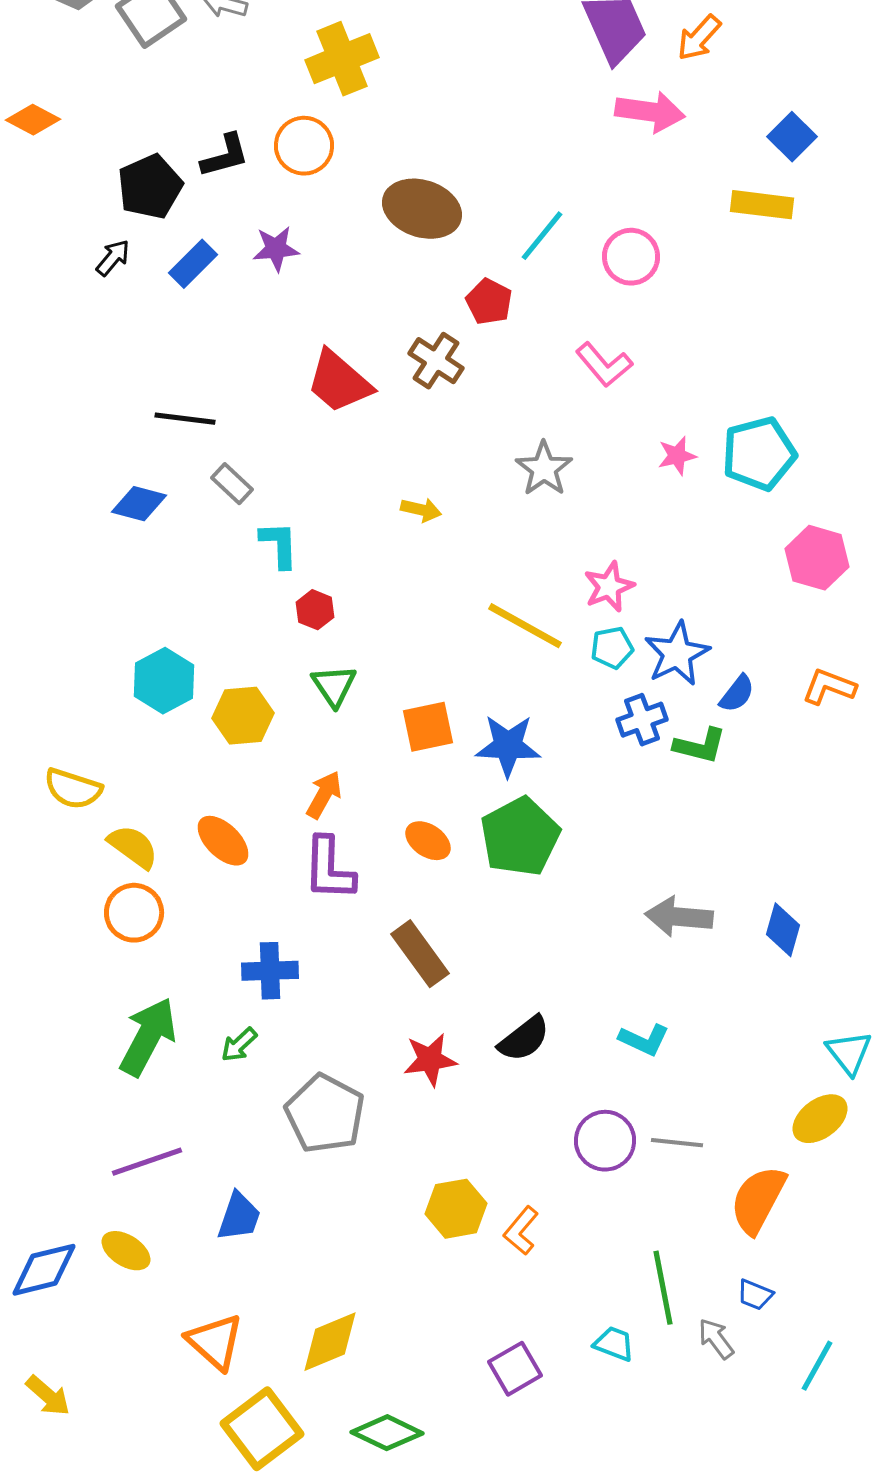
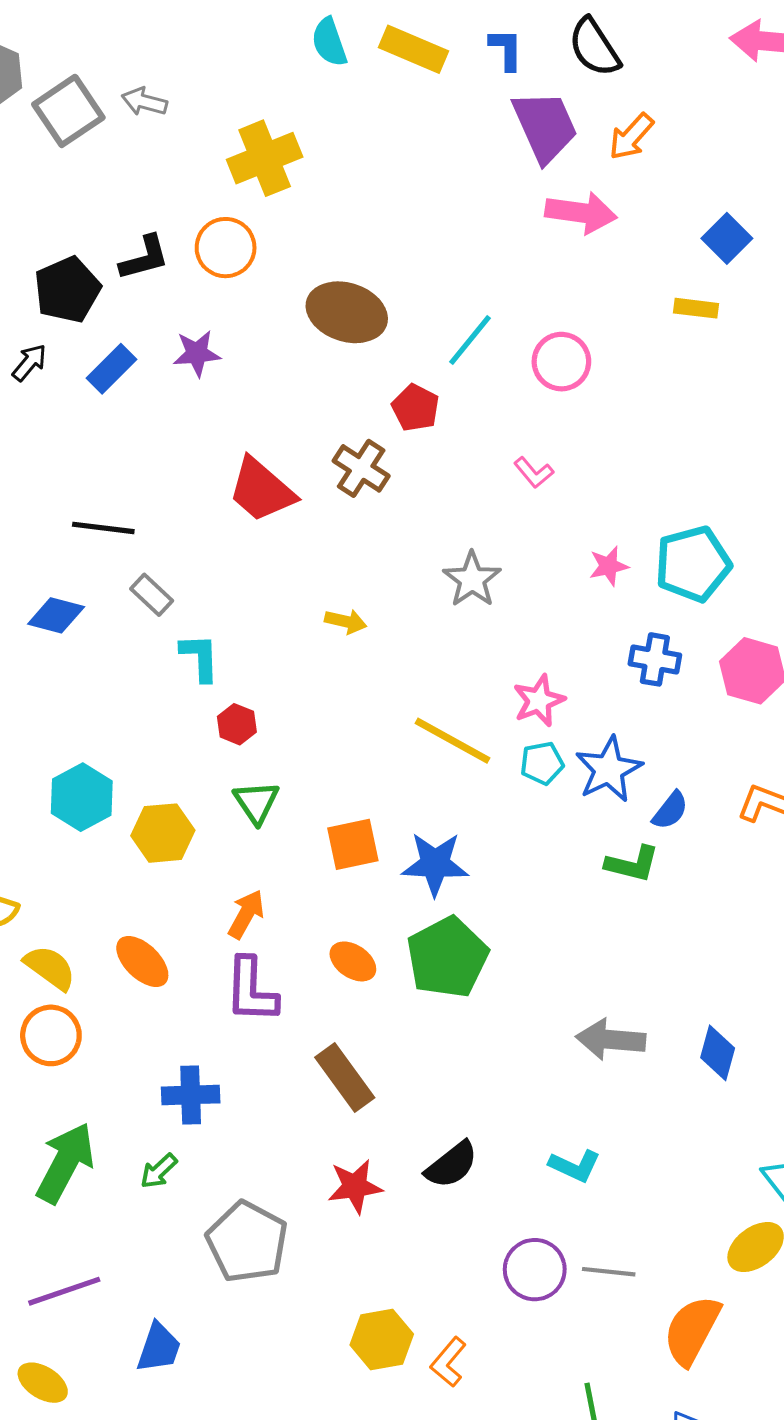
yellow rectangle: (762, 205) -> (696, 308), size x0.7
pink L-shape: (604, 365) -> (534, 473), size x0.7
blue cross: (642, 720) -> (655, 659), moved, turned 30

